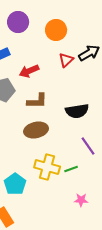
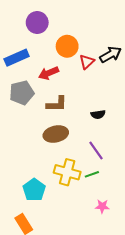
orange circle: (56, 30) -> (67, 46), moved
black semicircle: (77, 111) -> (98, 114), size x0.6
purple line: (88, 146) -> (96, 151), moved

